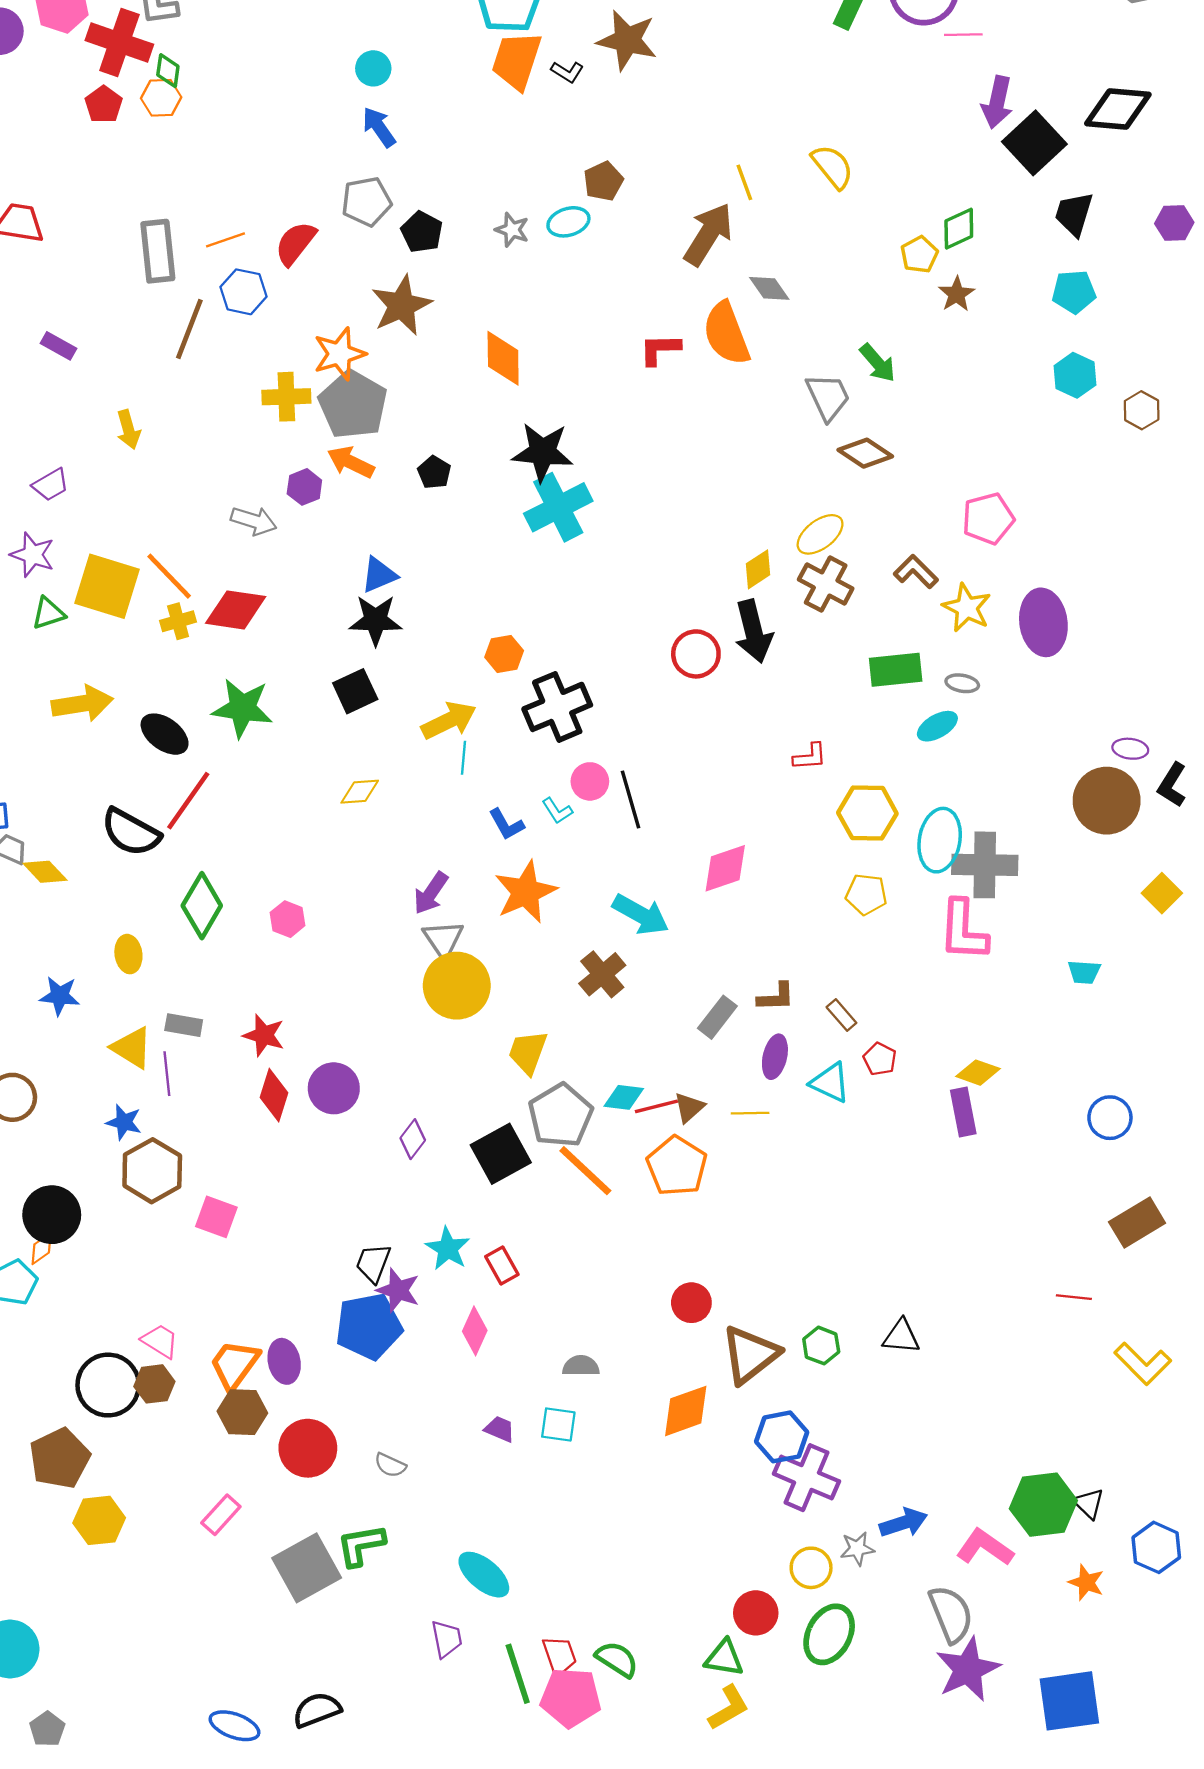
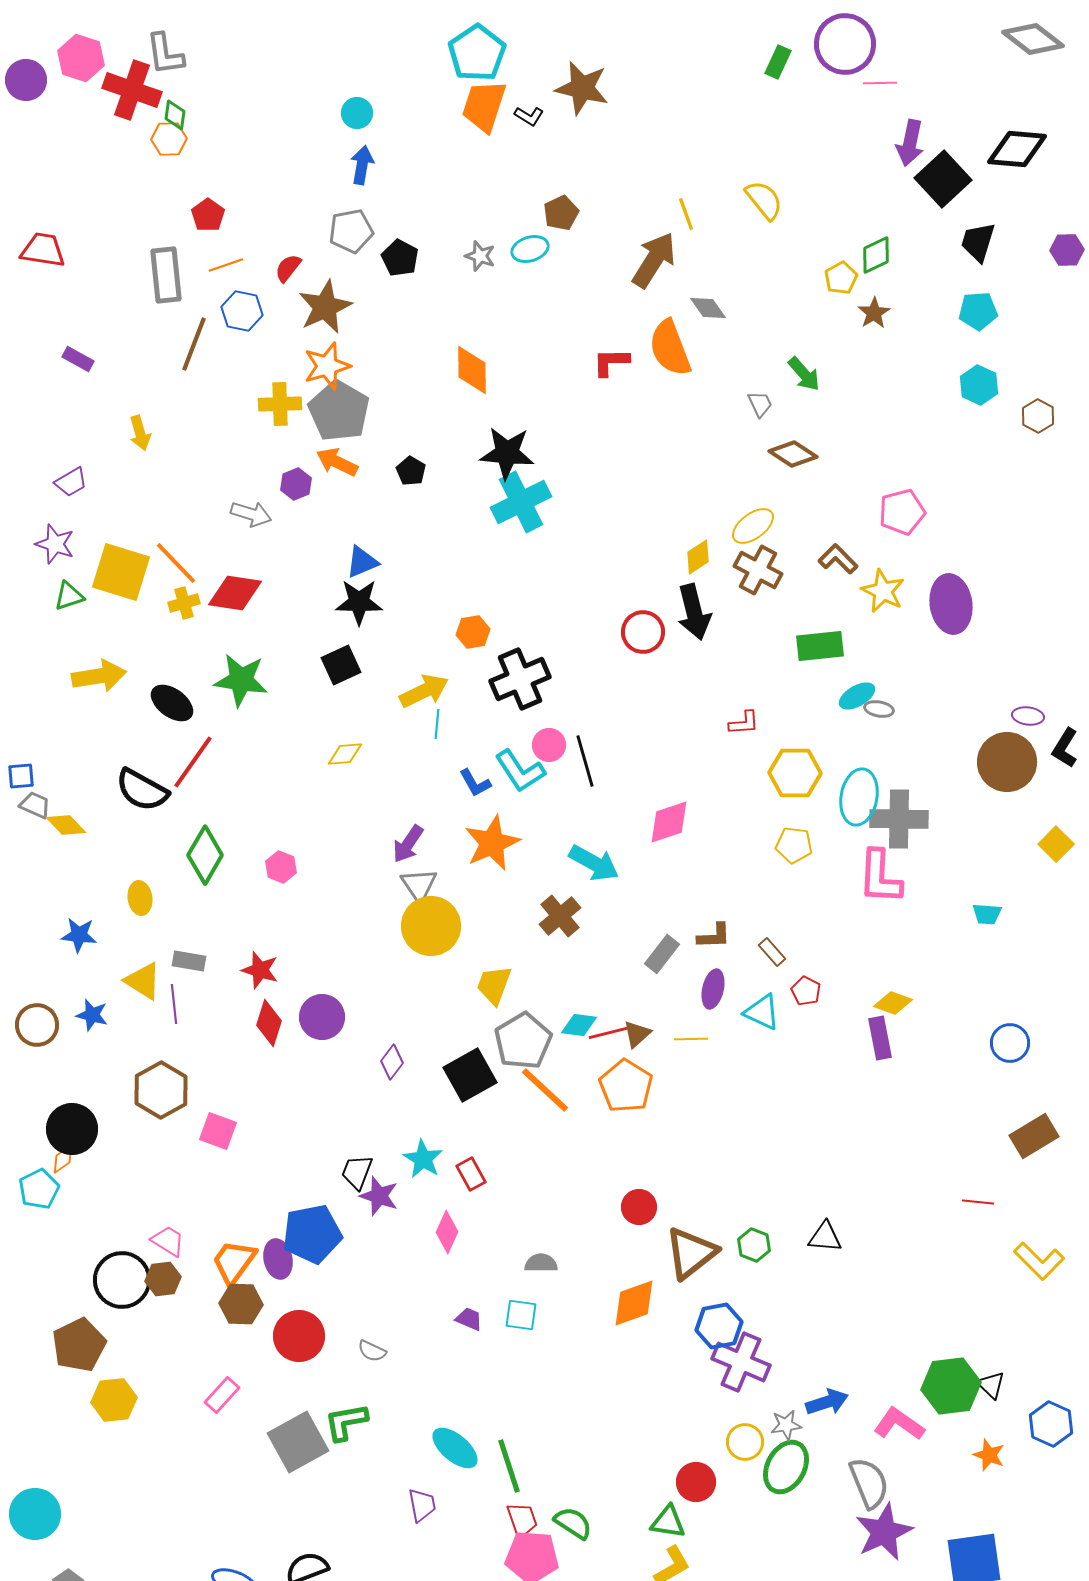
red pentagon: (104, 105) -> (208, 215), moved
blue arrow: (379, 127) -> (362, 165), turned 45
red semicircle: (295, 243) -> (288, 268), size x0.7
brown star: (401, 305) -> (325, 307), moved
gray trapezoid: (828, 397) -> (760, 404), size x0.6
gray ellipse: (962, 683) -> (879, 709), moved
cyan L-shape: (557, 811) -> (520, 771), size x1.8
blue star: (124, 1122) -> (92, 1015), moved
blue pentagon: (369, 1326) -> (312, 1234), moved
green ellipse: (829, 1634) -> (786, 1467), moved
green line: (518, 1674) -> (509, 1466), moved

